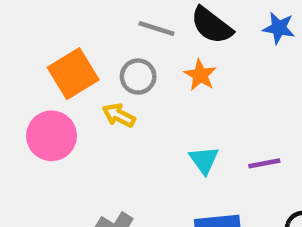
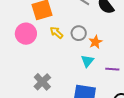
orange star: (200, 75) -> (95, 42), moved
gray circle: (138, 77) -> (79, 33), moved

